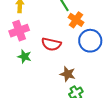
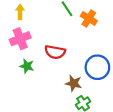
orange cross: (76, 20) -> (89, 18), moved
blue circle: (90, 41) -> (97, 67), moved

